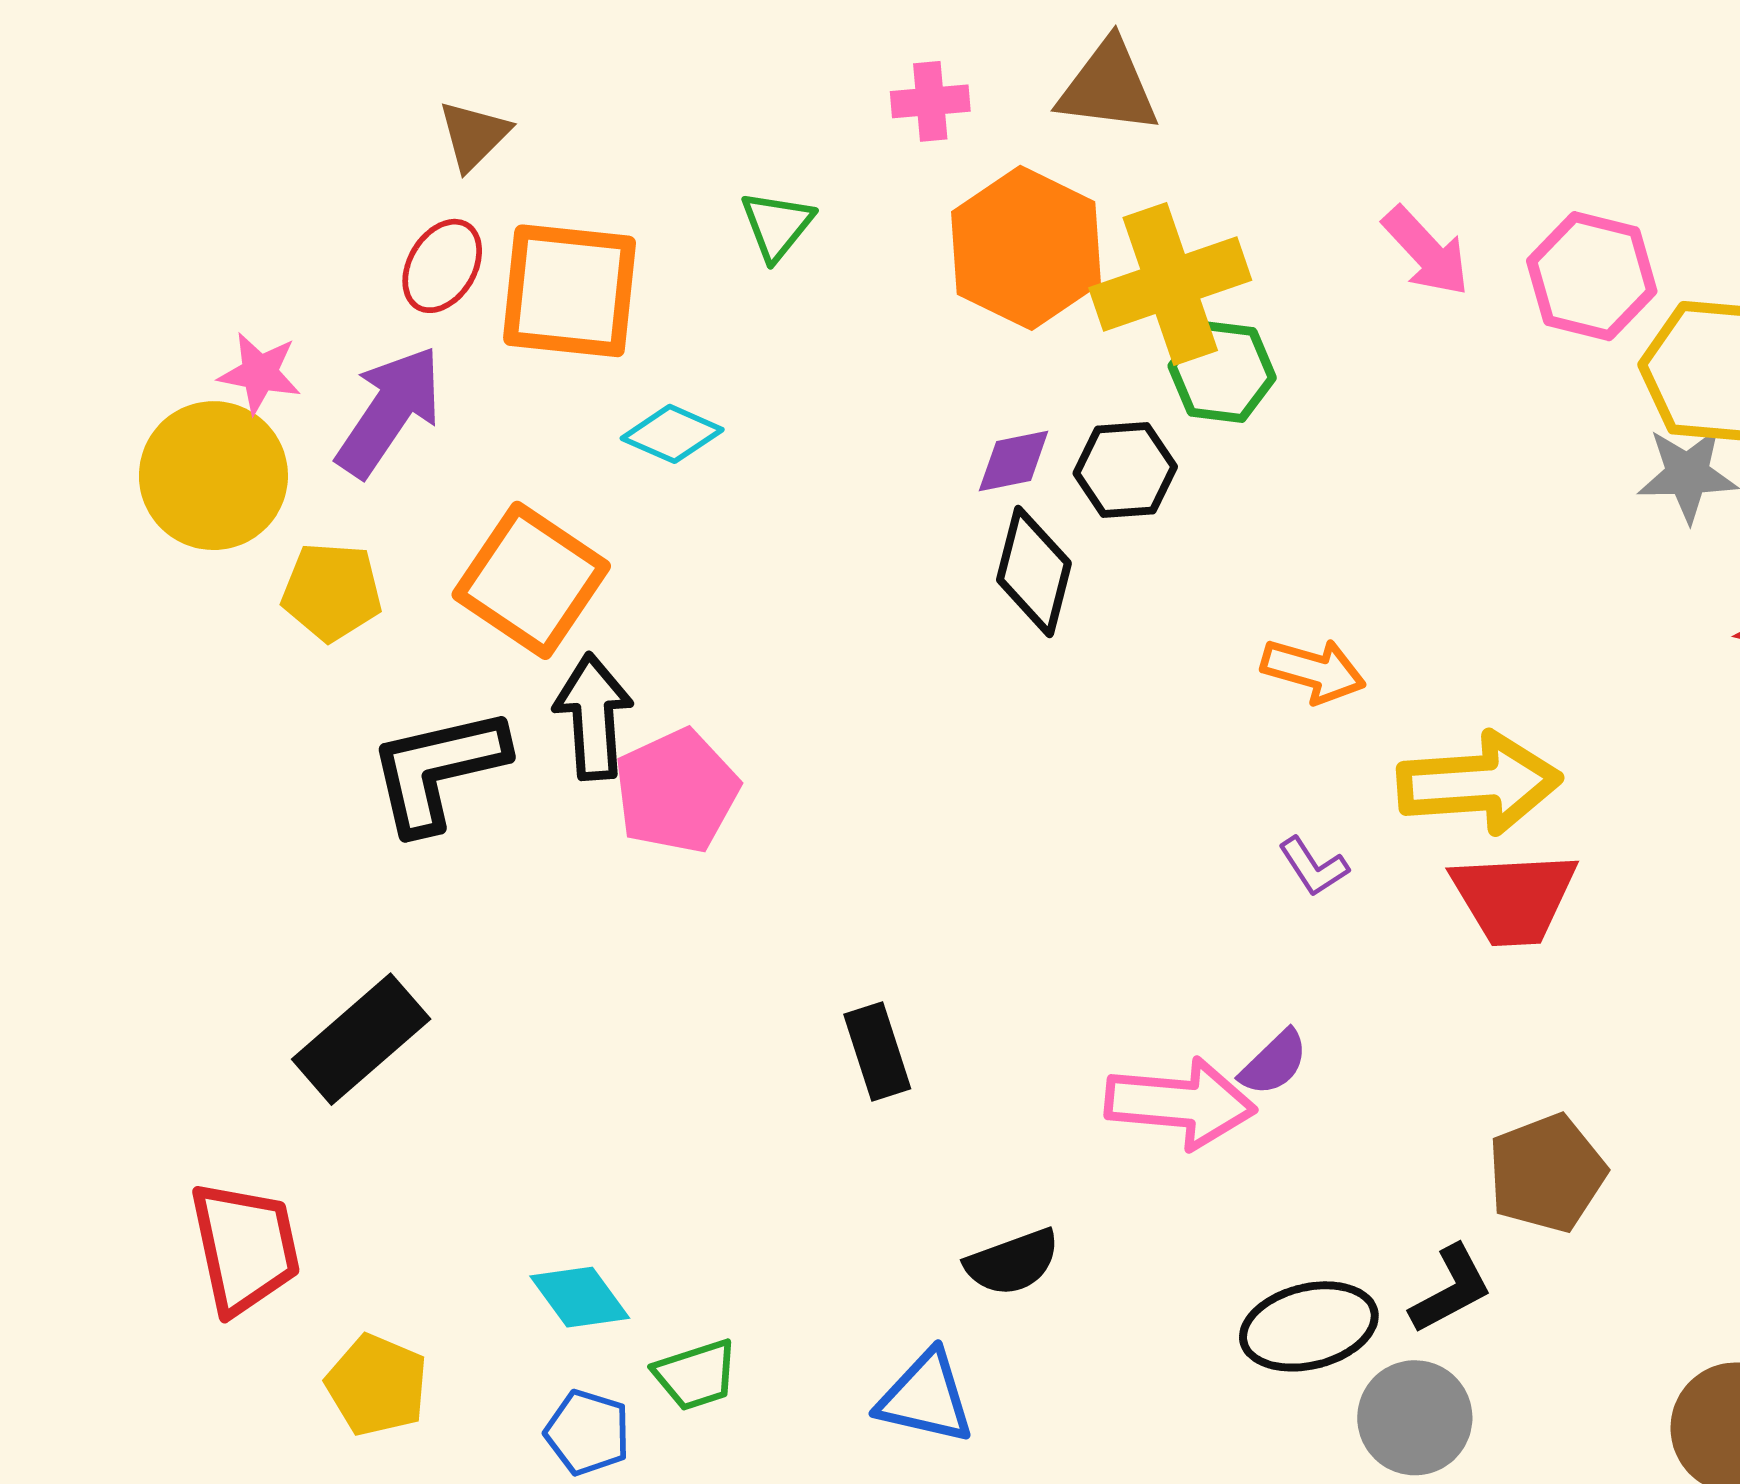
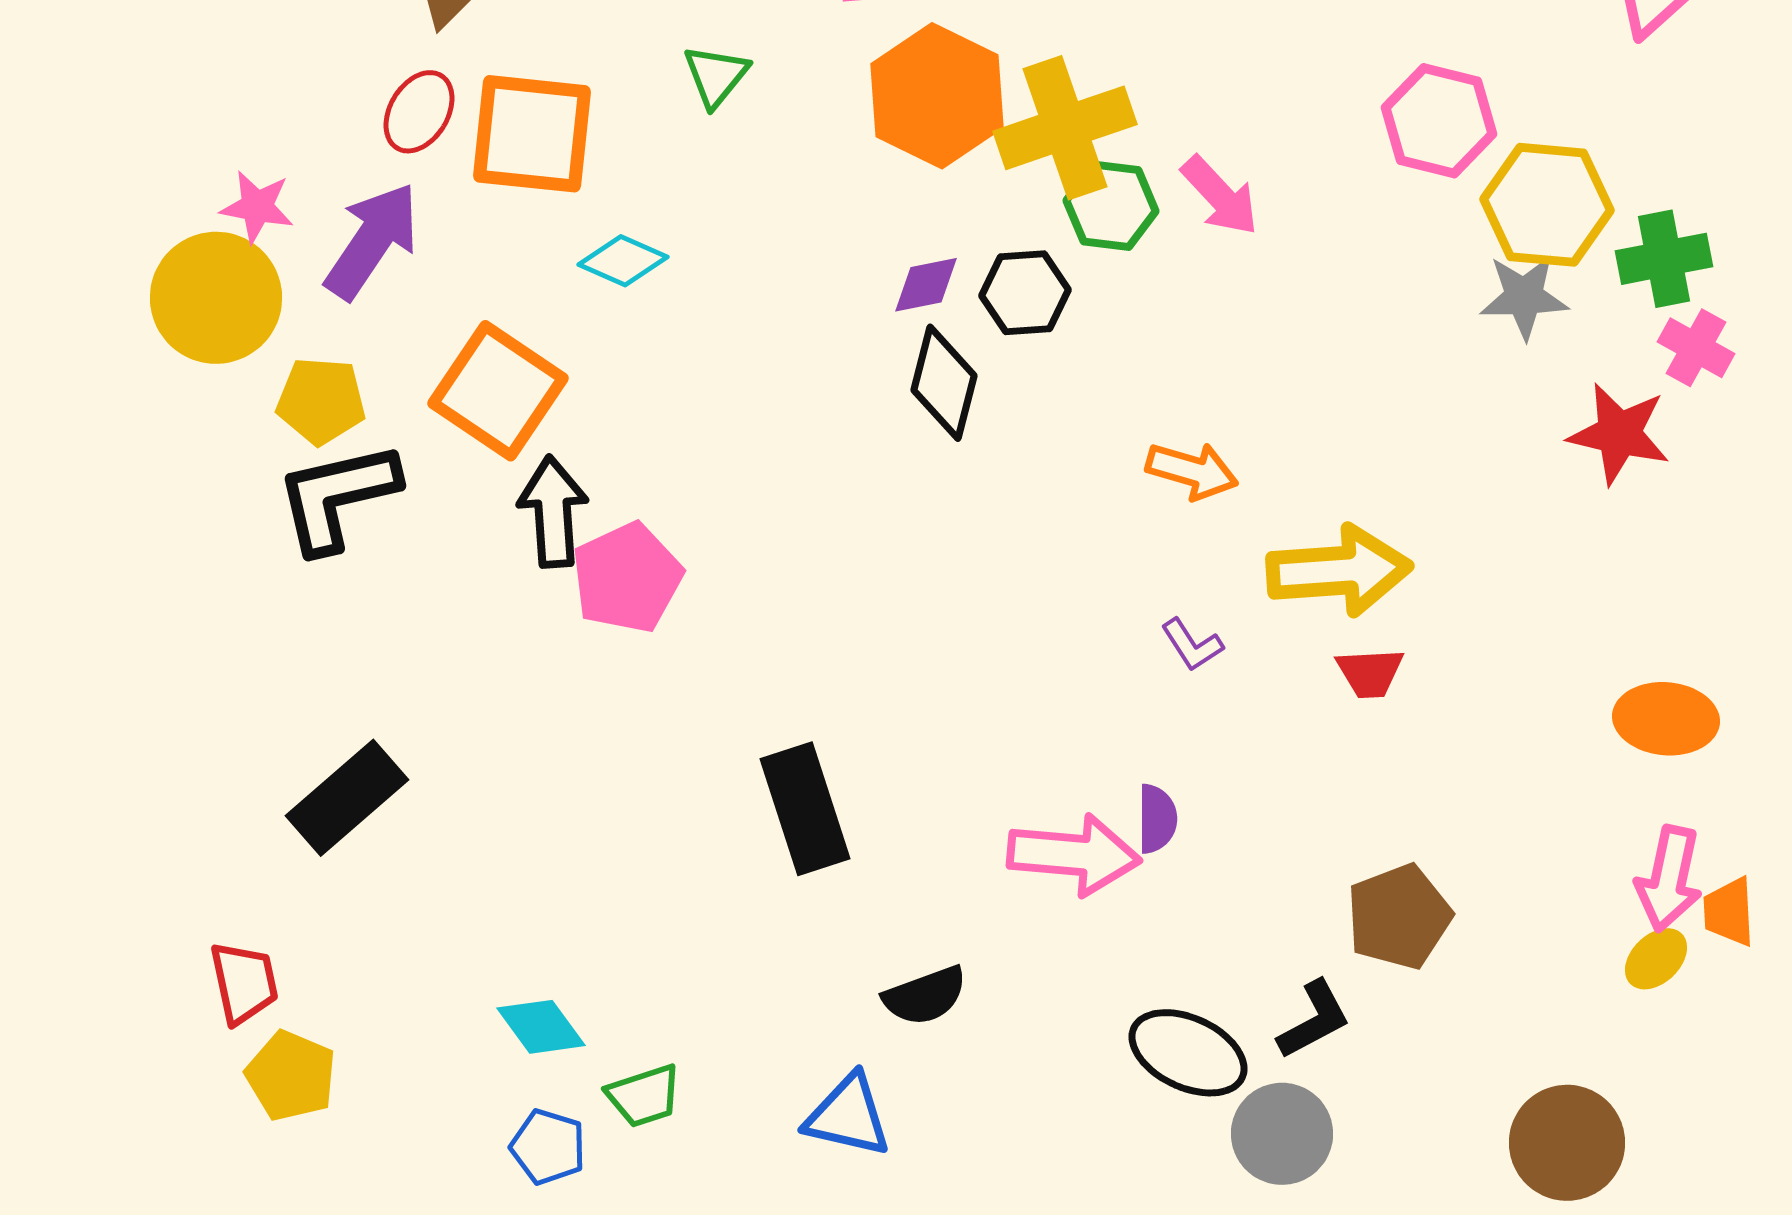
pink arrow: (1426, 251) -> (1220, 196), moved
black L-shape: (438, 770) -> (337, 497), moved
red trapezoid: (1514, 898) -> (1370, 673), size x0.6
black rectangle: (877, 1051) -> (805, 809), size x1.5
purple semicircle: (1274, 1063) -> (1157, 819), turned -46
red trapezoid: (245, 1248) -> (244, 983), size x0.7
black ellipse: (1309, 1326) -> (1188, 1053), turned 39
yellow pentagon: (377, 1385) -> (291, 1076), moved

